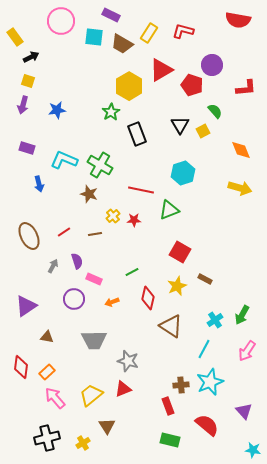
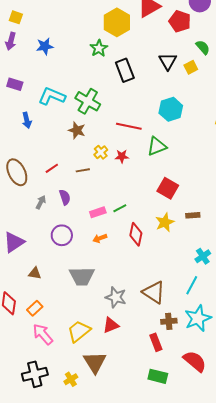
pink rectangle: (94, 279) -> (98, 212), moved, turned -42
brown rectangle: (205, 279) -> (193, 215), turned -32
brown triangle: (171, 326) -> (154, 292), moved
brown triangle: (107, 426) -> (95, 362), size x1.4

